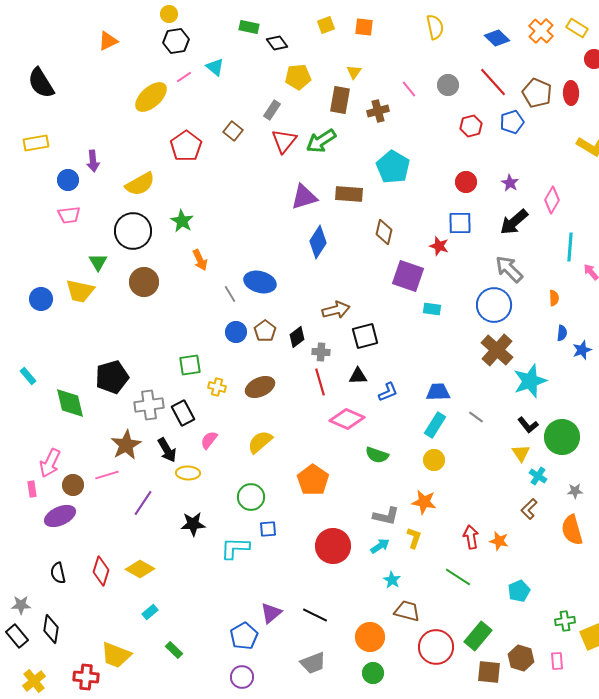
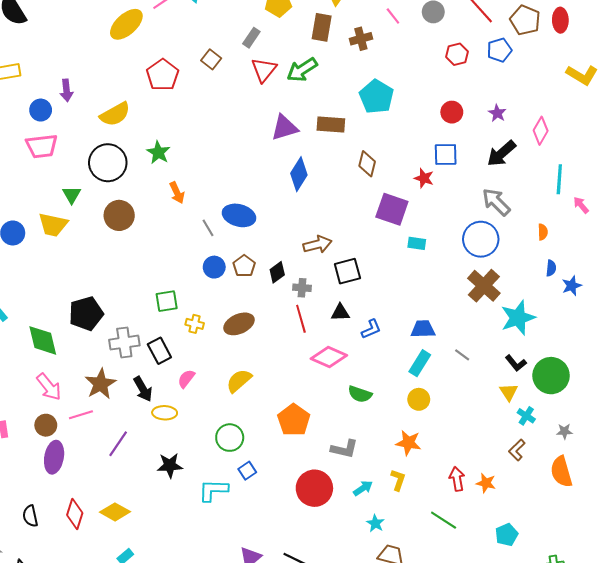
pink trapezoid: (69, 215) -> (42, 146), size x1.4
pink arrow: (50, 463) -> (49, 387), moved, turned -64
purple ellipse: (60, 516) -> (54, 457), moved, turned -56
gray L-shape: (386, 516) -> (344, 449), moved
blue square: (268, 529) -> (247, 471), turned -30

